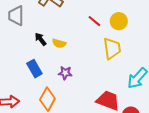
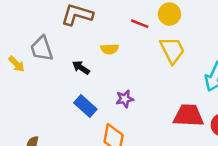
yellow semicircle: (59, 43) -> (109, 49), moved

